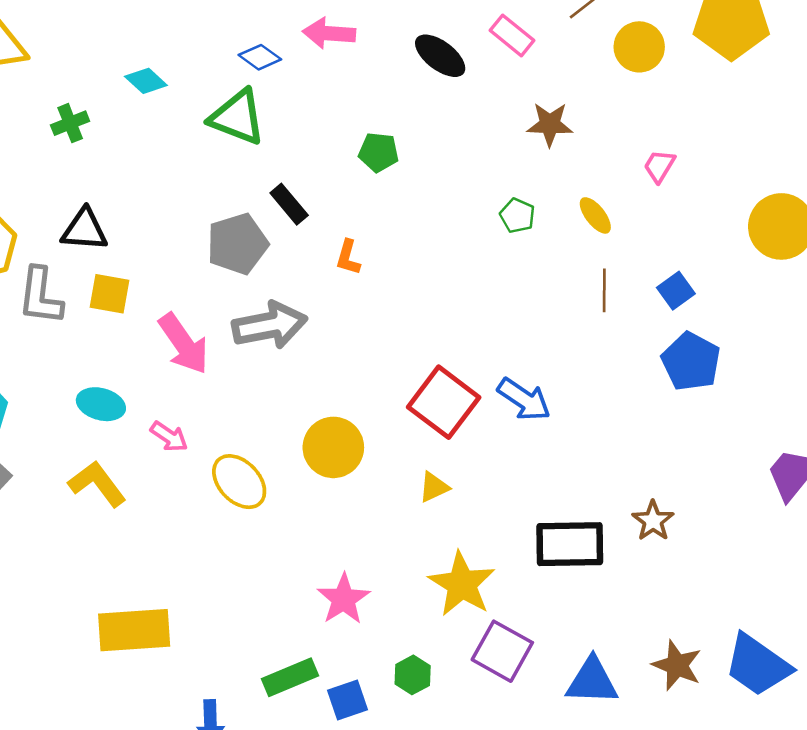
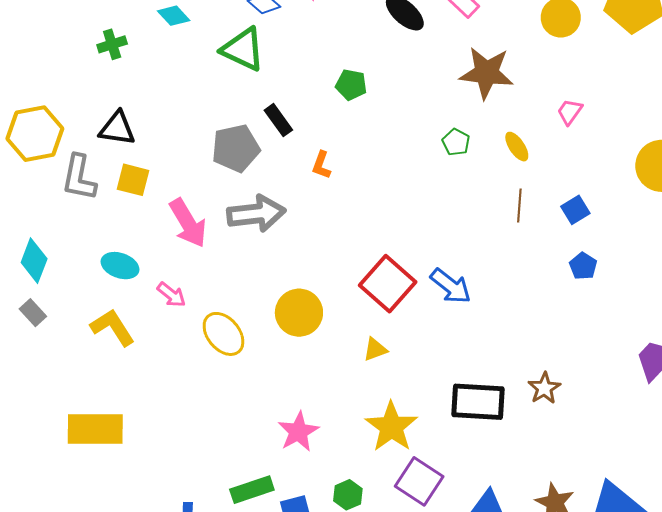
brown star: (550, 124) -> (486, 73), size x1.5
blue pentagon: (691, 362) -> (583, 266), size x0.6
yellow rectangle: (134, 630) -> (95, 429), moved

